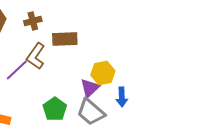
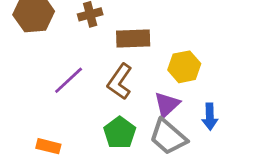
brown L-shape: (36, 56) -> (120, 82), moved
yellow hexagon: (103, 73) -> (184, 67), moved

